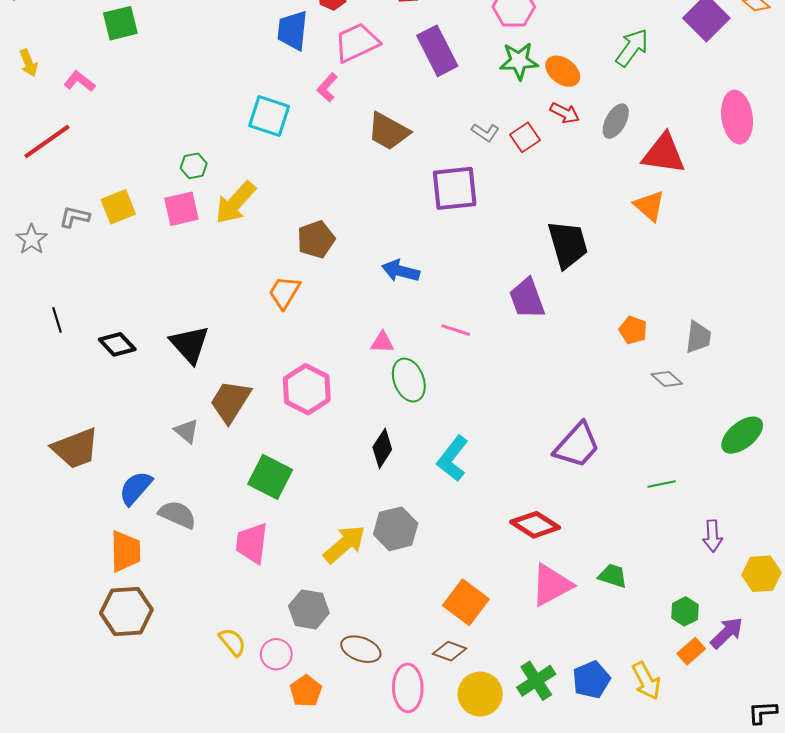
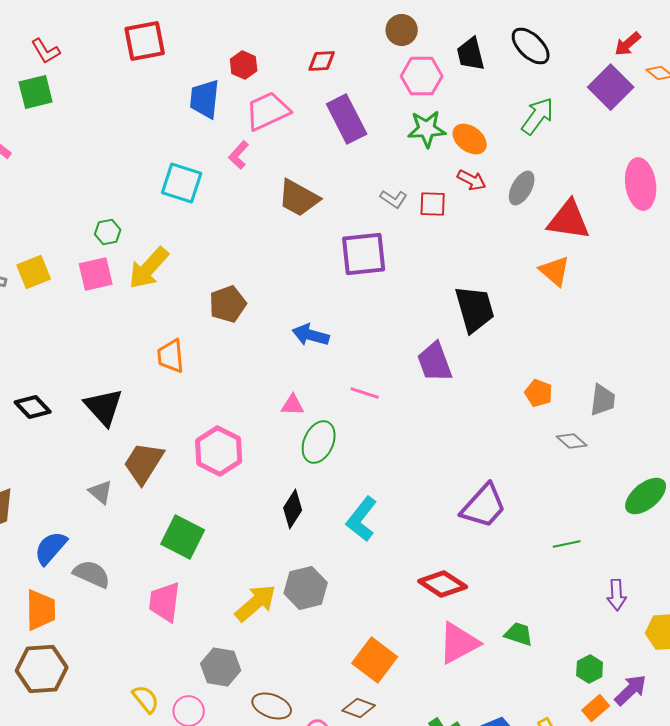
red square: (525, 137) -> (433, 204), turned 36
orange trapezoid: (284, 292) -> (171, 356), moved, turned -36
green ellipse: (409, 380) -> (319, 442), turned 45

